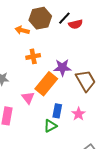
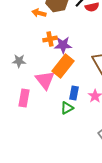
purple star: (62, 68) -> (63, 45), moved
pink triangle: (28, 98) -> (45, 80), size x1.5

